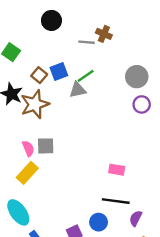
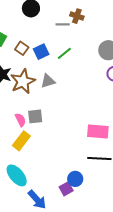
brown square: (39, 75) -> (22, 48), moved
gray triangle: (78, 90) -> (48, 81), moved
pink rectangle: (117, 170) -> (98, 132), size x1.5
blue circle: (99, 222) -> (75, 179), moved

